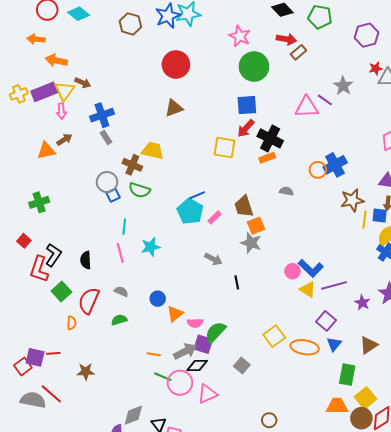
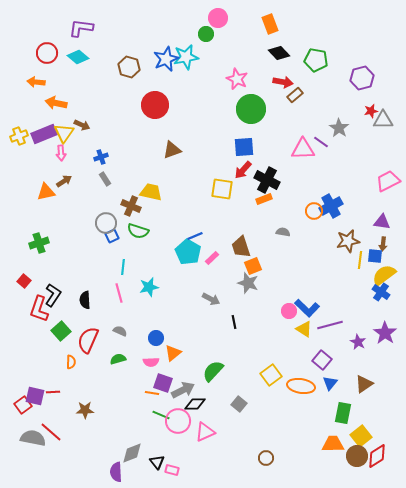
red circle: (176, 64) -> (155, 105), moved
blue cross: (102, 115) -> (101, 157), size x0.6
pink semicircle: (195, 323) -> (151, 362), moved
purple square: (203, 344) -> (163, 383), moved

